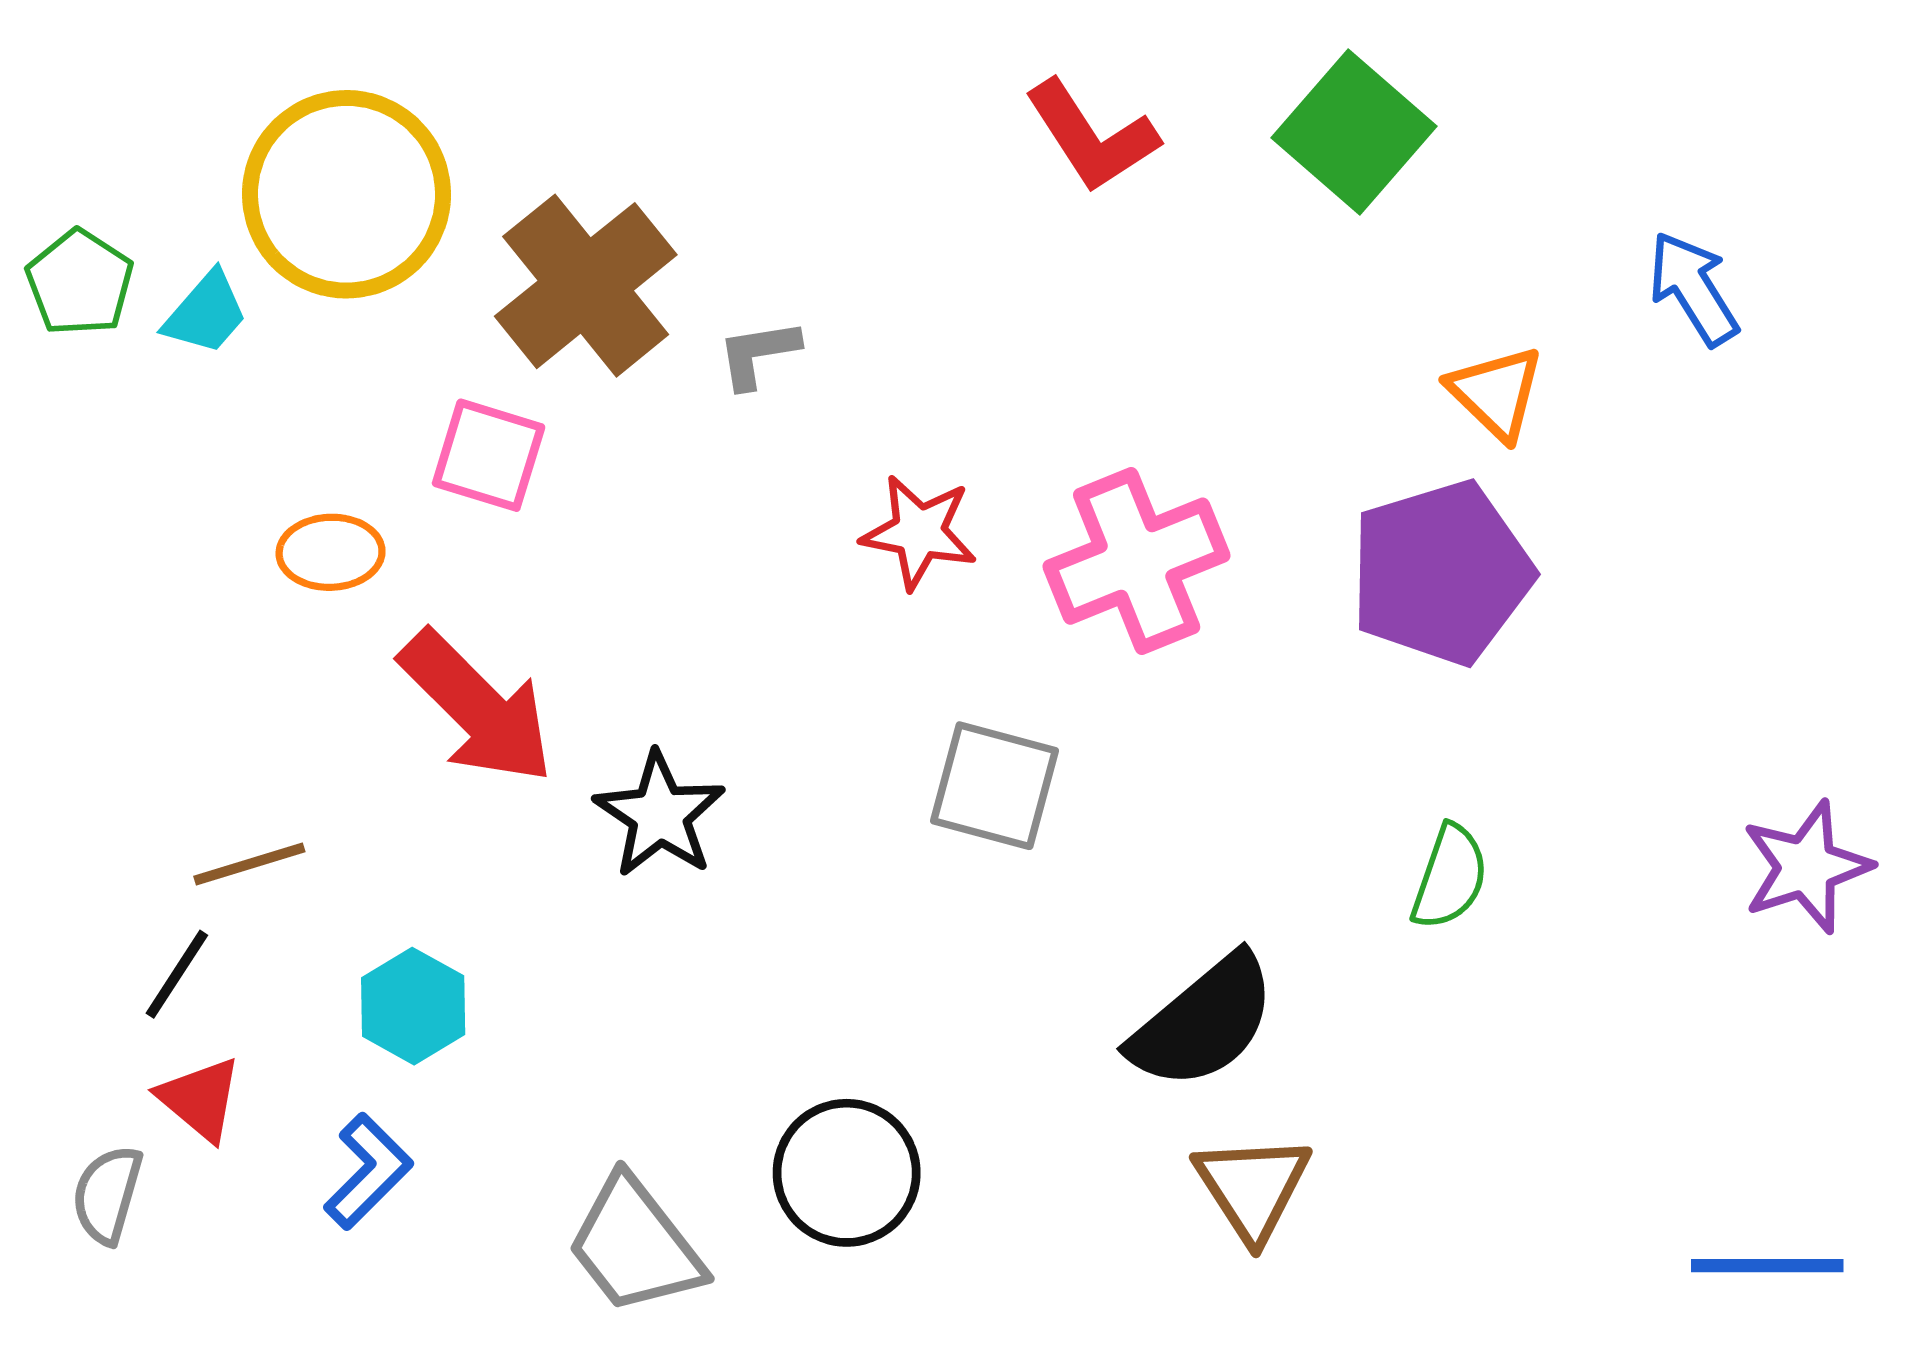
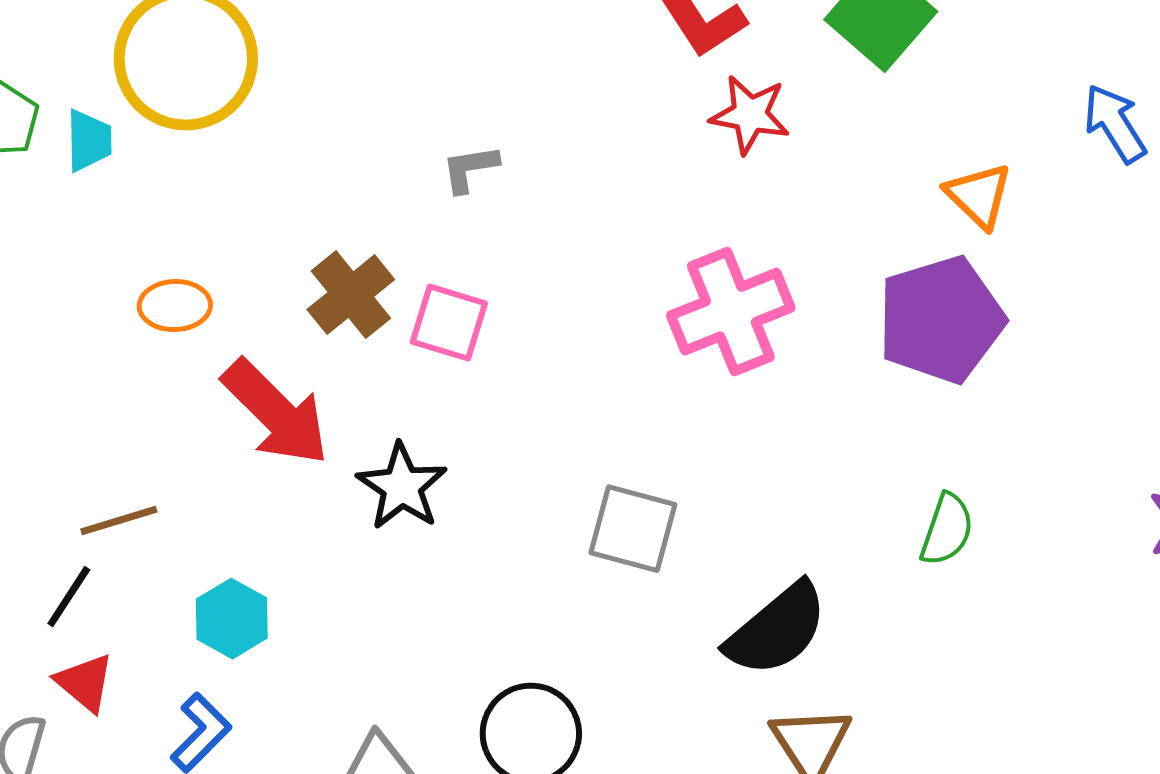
brown cross: (586, 286) -> (351, 295), moved, size x0.7
cyan trapezoid: (206, 313) -> (89, 141), turned -42
pink square: (489, 455) -> (449, 323), moved
red star: (919, 532) -> (750, 115), moved
gray square: (994, 786) -> (633, 529), moved

